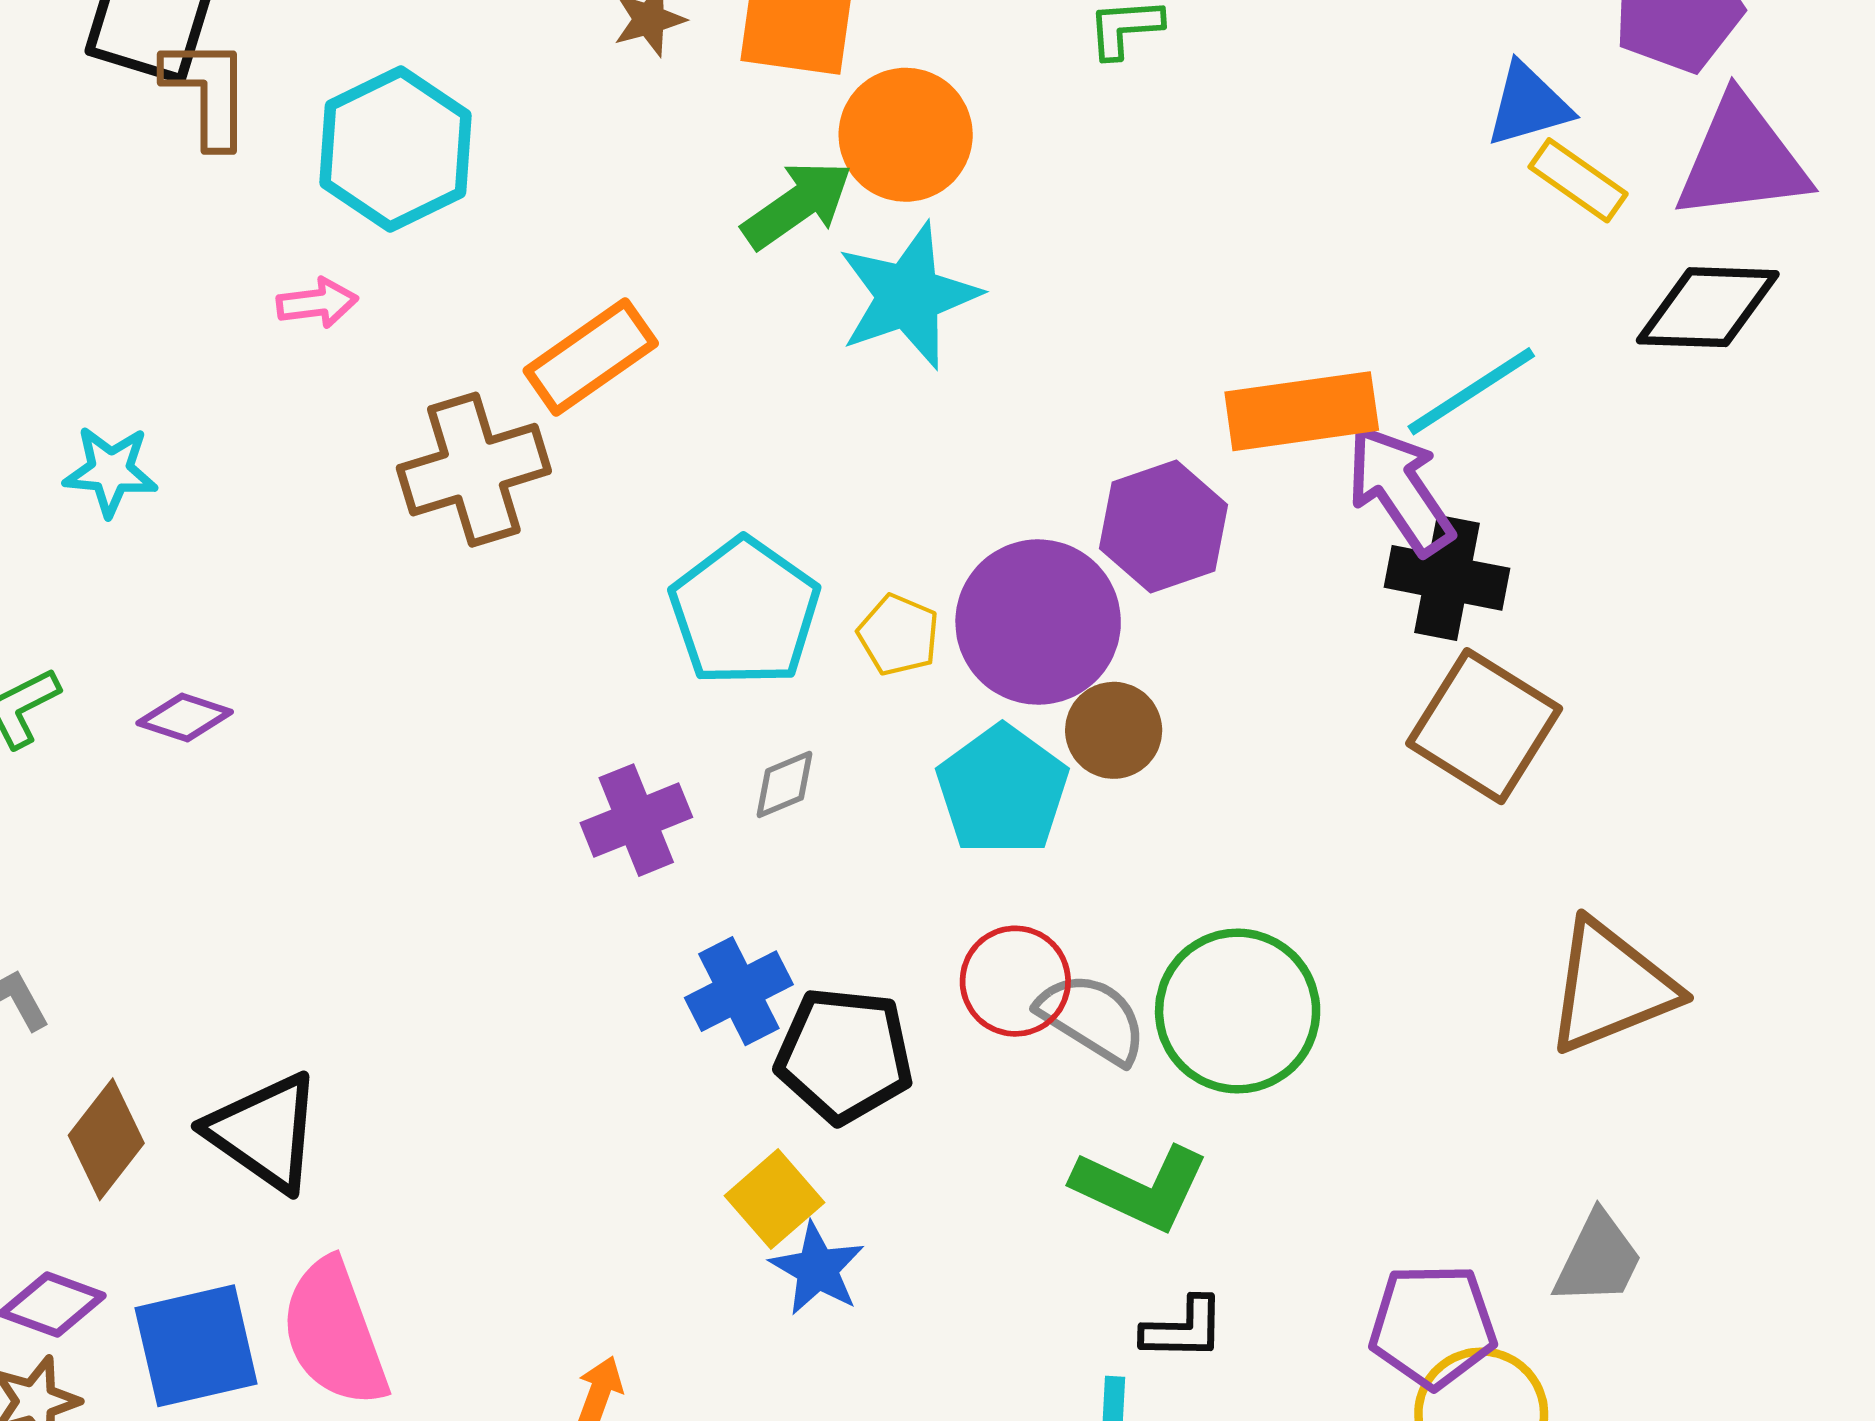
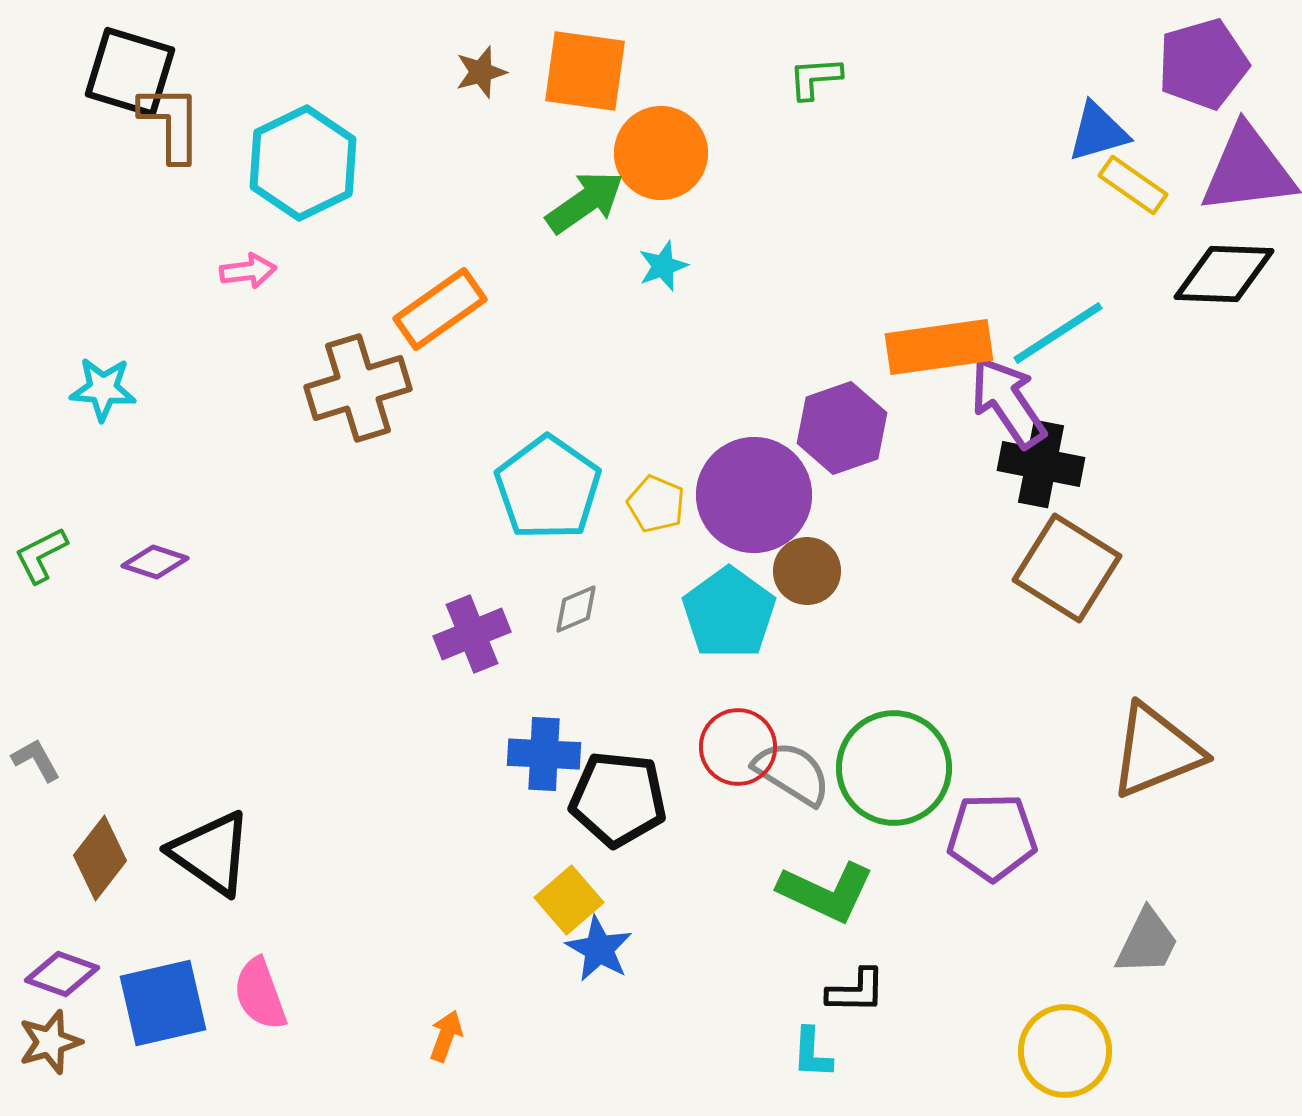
cyan star: (908, 296) -> (663, 266), size x0.5
blue cross: (739, 991) -> (544, 754), turned 30
purple pentagon: (1433, 1326) -> (992, 837), moved
pink semicircle: (334, 1333) -> (260, 994), size x0.7

